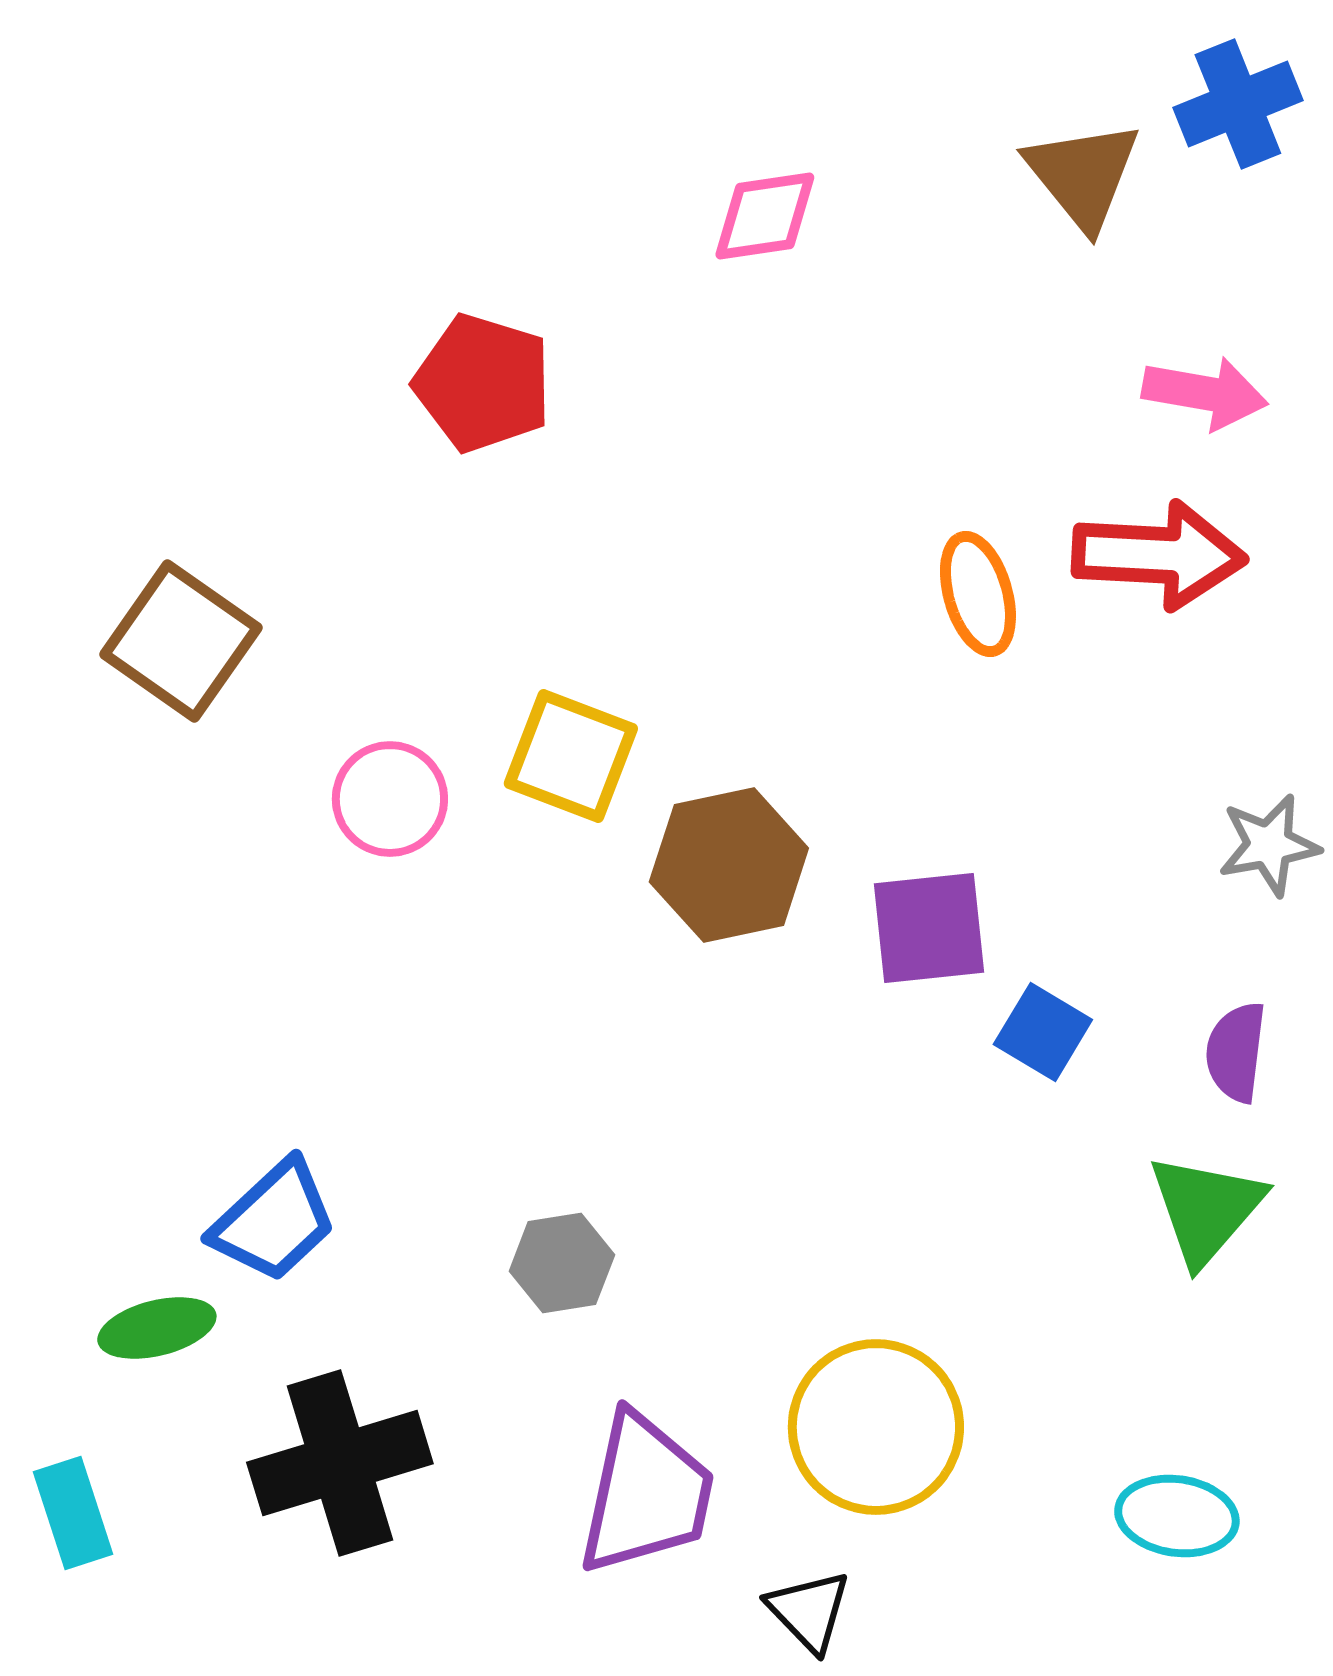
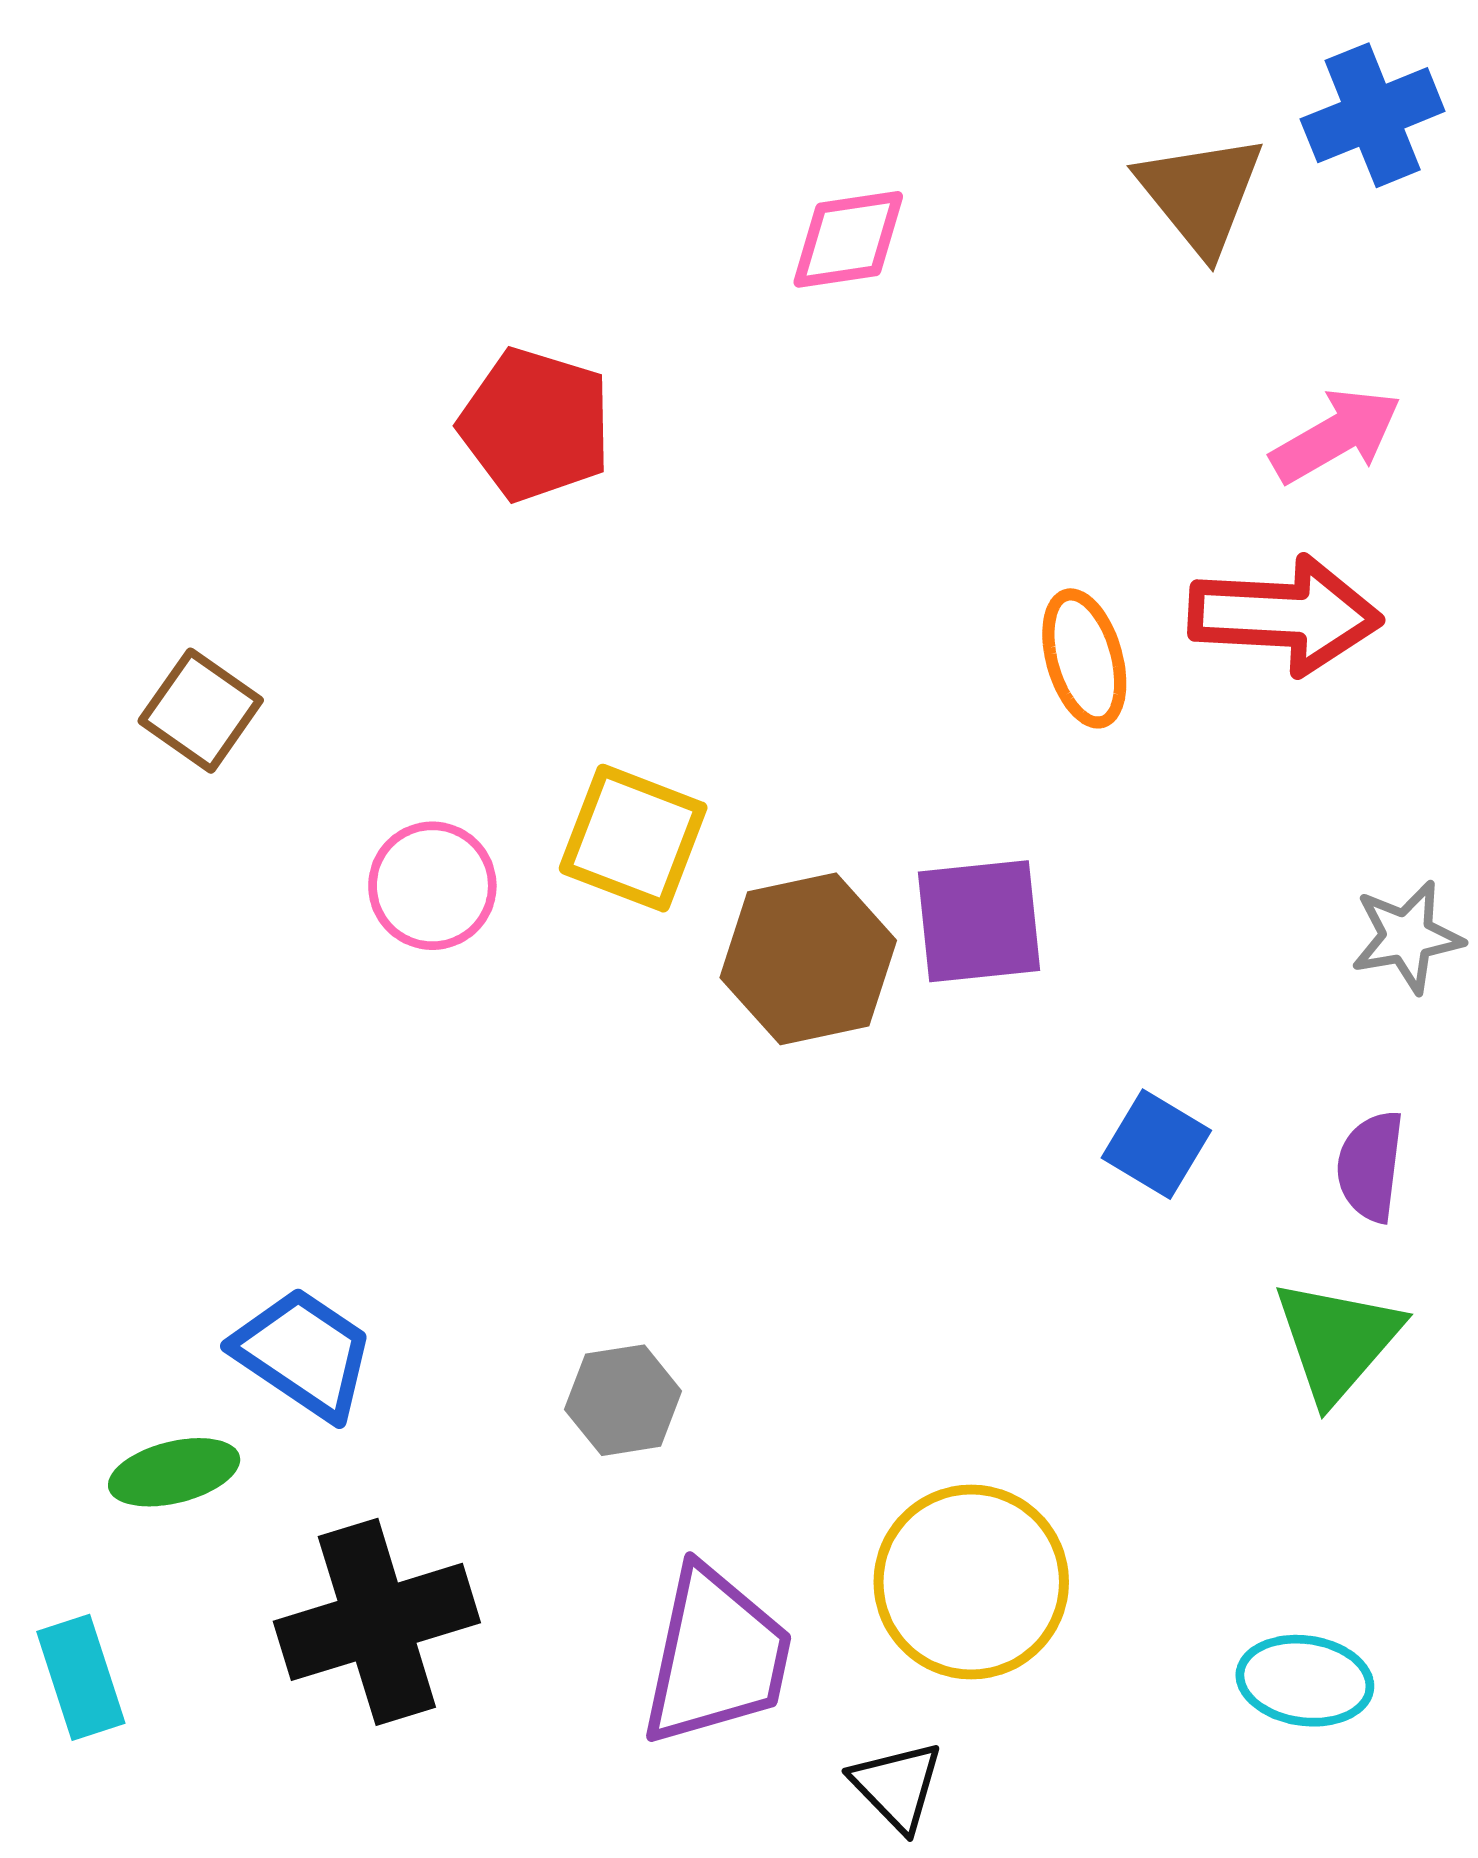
pink arrow: (1205, 393) -> (1336, 436), turned -40
brown square: (181, 641) -> (201, 711), size x0.7
purple square: (929, 928) -> (979, 921), moved
blue trapezoid: (274, 1221) -> (304, 1354), turned -103

